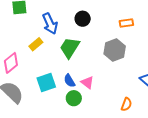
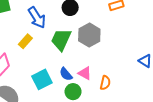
gray hexagon: (115, 50) -> (89, 35), moved
orange semicircle: (126, 104) -> (105, 83), moved

